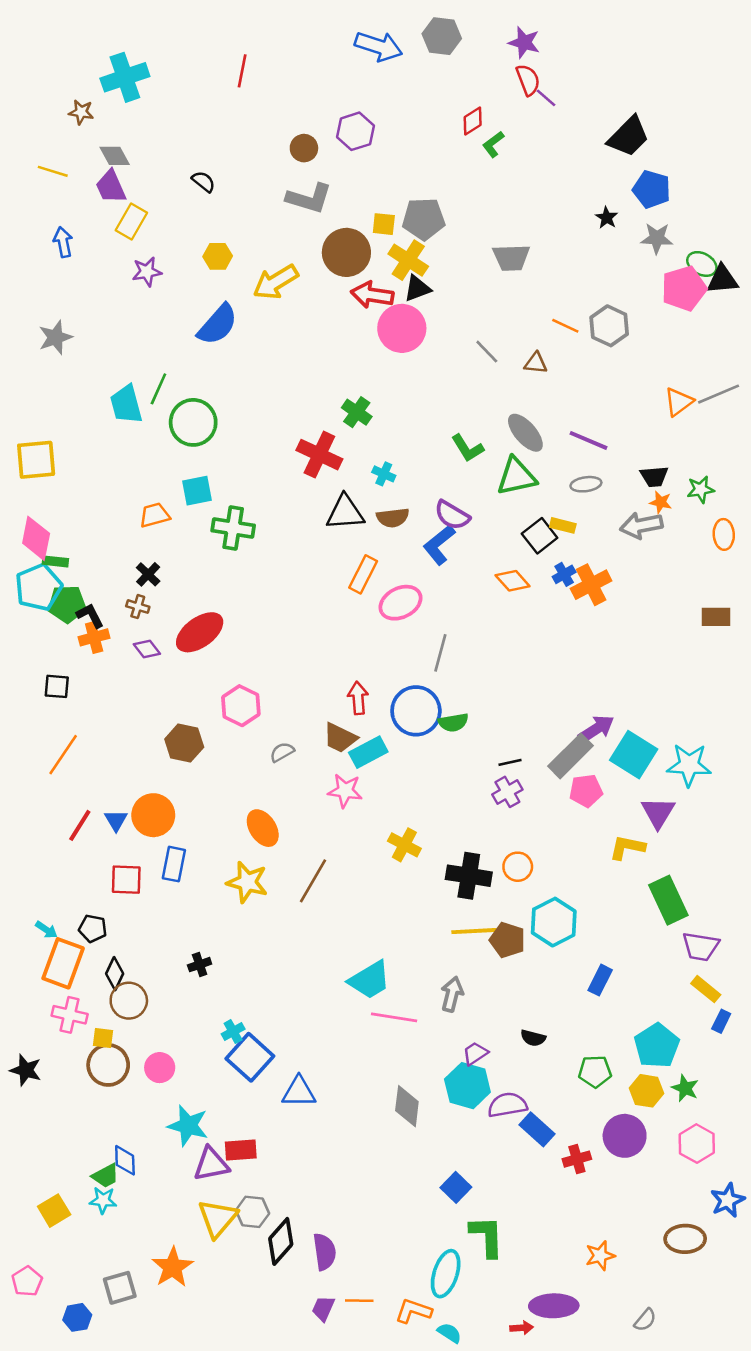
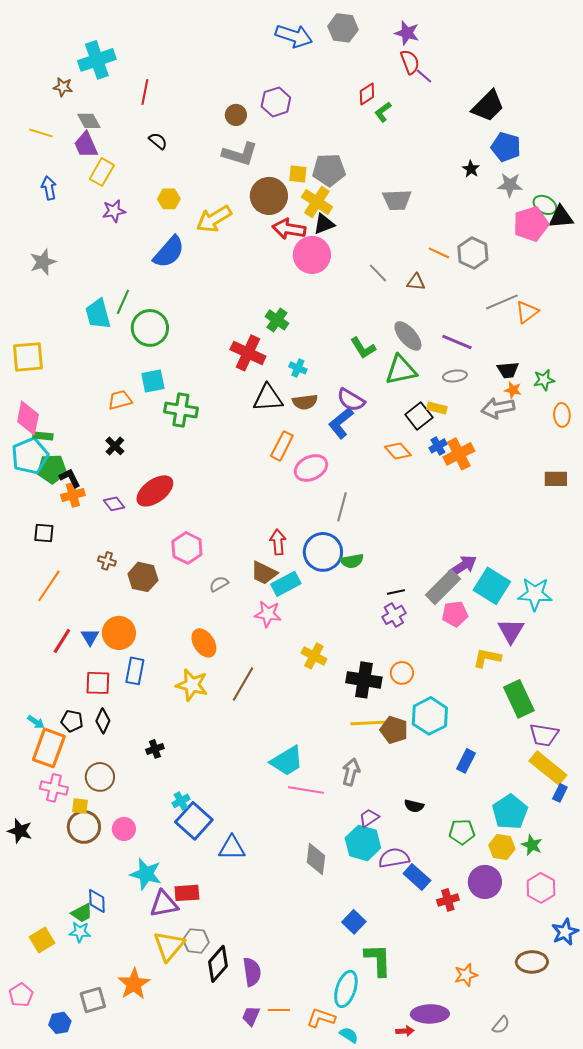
red line: (242, 71) -> (145, 92), moved
gray line: (719, 394) -> (502, 302), moved
brown cross: (138, 607) -> (107, 561), moved
black diamond: (115, 974) -> (103, 721), moved
yellow rectangle: (706, 989) -> (548, 768), size x1.6

